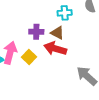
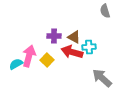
cyan cross: (65, 13) -> (89, 47), moved

